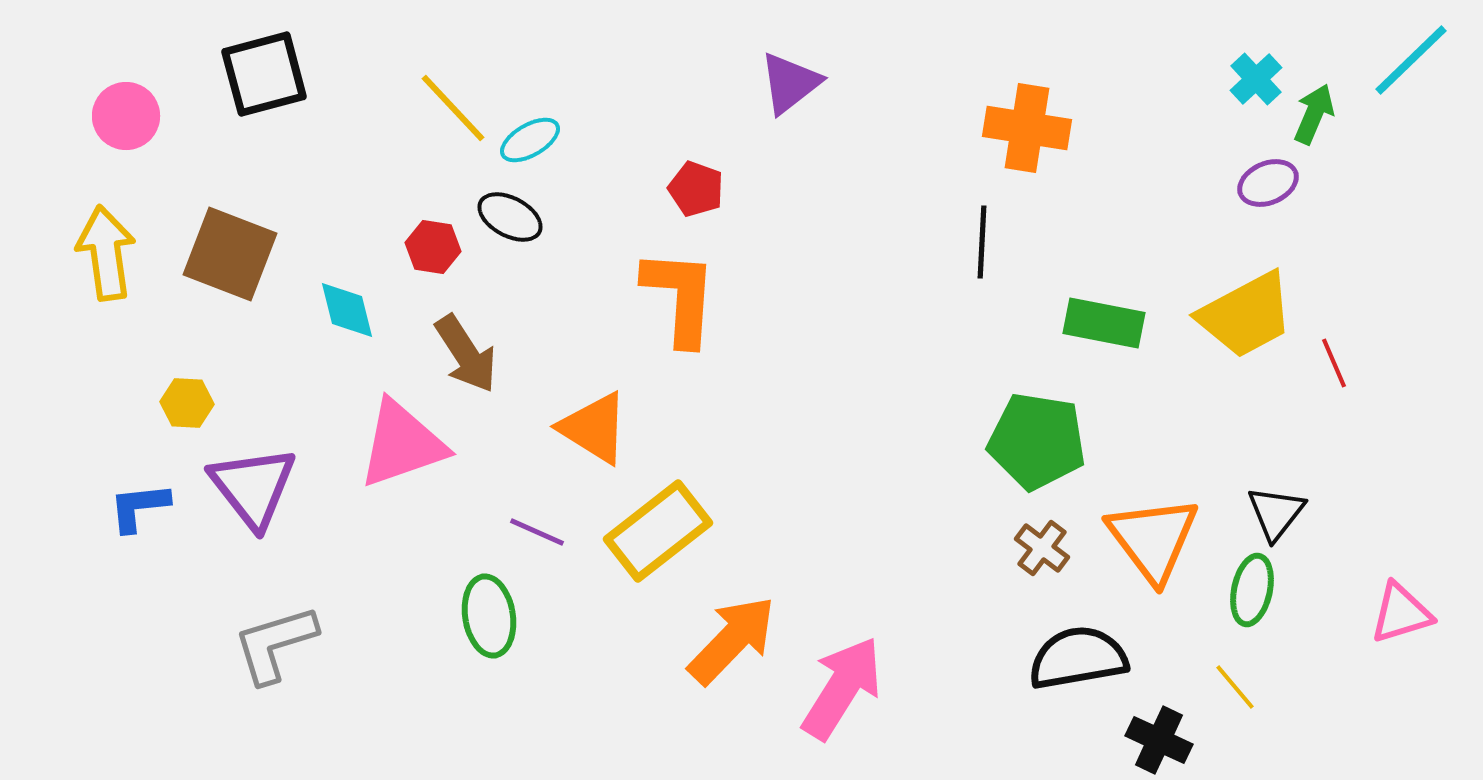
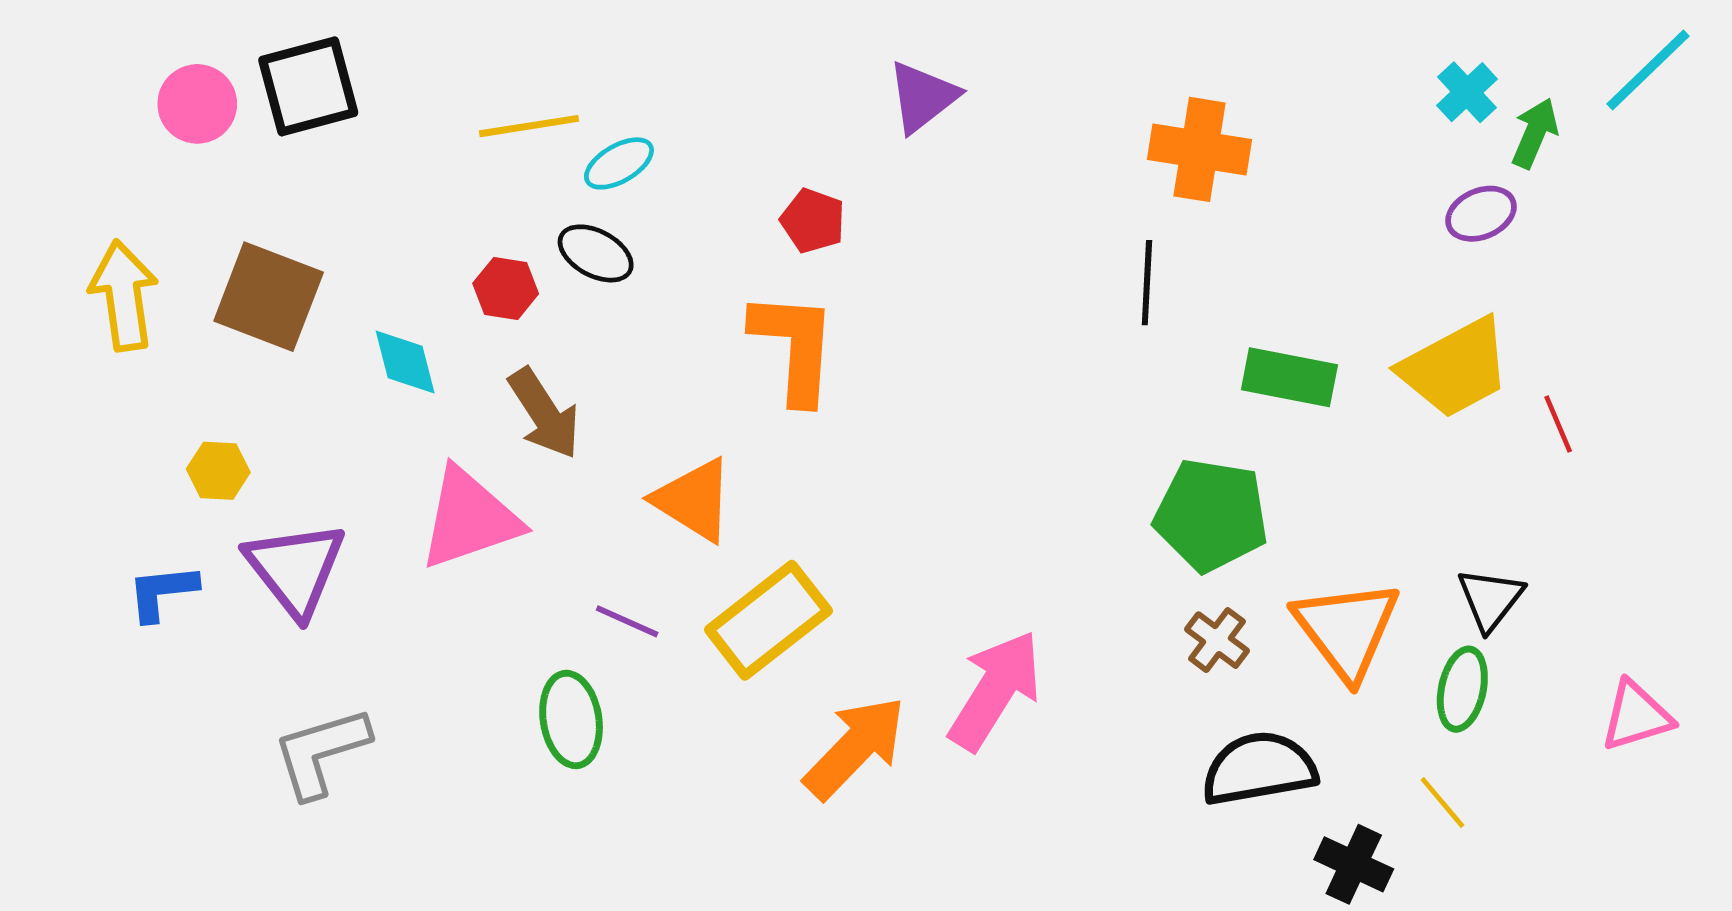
yellow line: (453, 108) -> (529, 126), turned -56
pink circle: (126, 116) -> (197, 104), moved
pink arrow: (842, 688) -> (995, 690), moved

